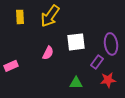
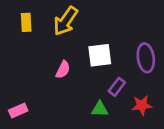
purple rectangle: (97, 62) -> (117, 87), moved
pink rectangle: (11, 66) -> (18, 110), moved

